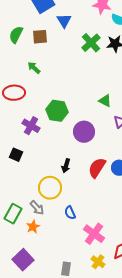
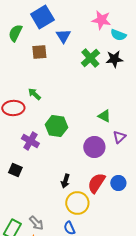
green semicircle: (16, 35) -> (15, 33), moved
green arrow: (34, 68) -> (34, 94), moved
purple circle: (84, 132) -> (94, 147), moved
yellow circle: (50, 188) -> (77, 203), moved

